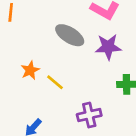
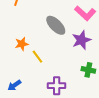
purple star: (108, 47) -> (81, 40), turned -30

